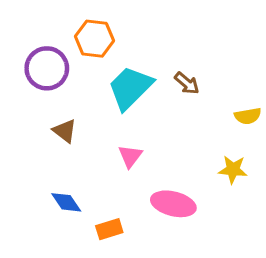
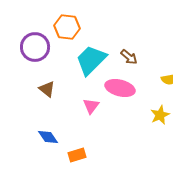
yellow star: (233, 170) -> (160, 115), turned -30
pink ellipse: (173, 204) -> (120, 88), moved

